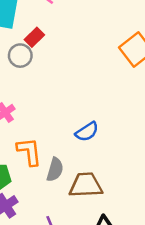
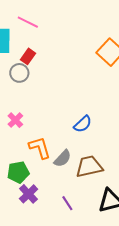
gray semicircle: (55, 170) -> (63, 158), turned 36

